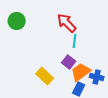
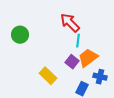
green circle: (17, 21) -> (20, 35), moved
orange trapezoid: (81, 72) -> (88, 58), moved

